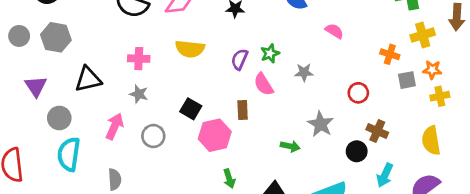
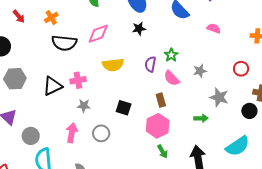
gray star: (304, 72) -> (200, 71), moved
black triangle: (88, 79) -> (53, 86), moved
pink hexagon: (215, 135) -> (158, 126), moved

